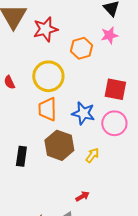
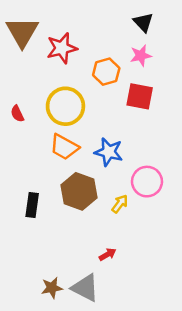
red square: (115, 89) -> (140, 96), moved
orange trapezoid: (47, 109) -> (64, 147), turned -60
pink circle: (114, 123) -> (147, 182), moved

